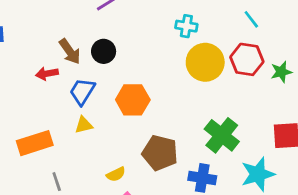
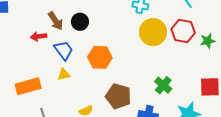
blue trapezoid: (82, 91) -> (64, 50), turned 110
green cross: (222, 135) -> (163, 85), size x0.7

